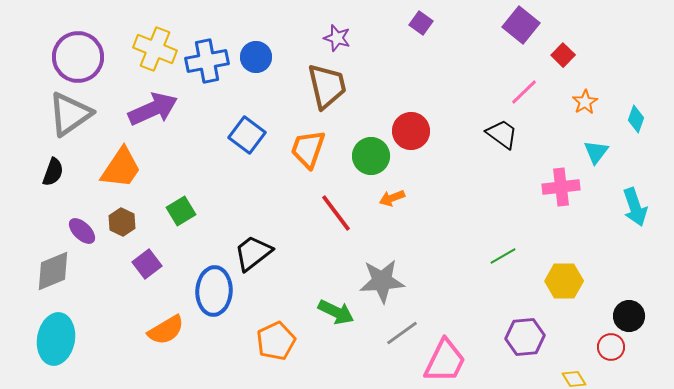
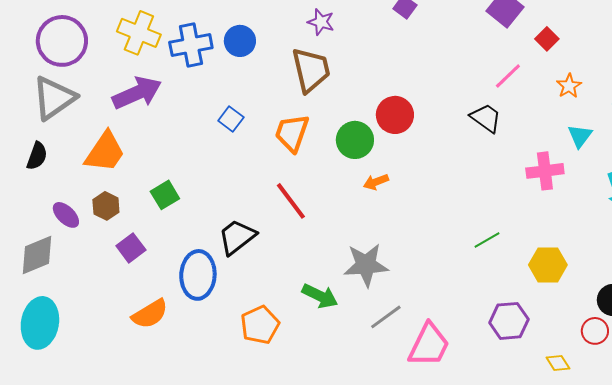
blue square: (247, 135) -> (231, 119), size x0.7
red line: (336, 213) -> (291, 201), moved

